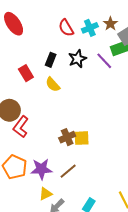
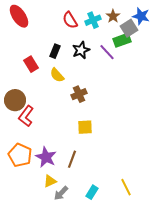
brown cross: (67, 137) -> (79, 94), moved
purple star: (41, 169) -> (46, 157), turned 30
brown line: (68, 171) -> (72, 159), turned -30

